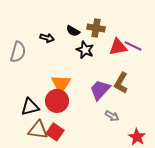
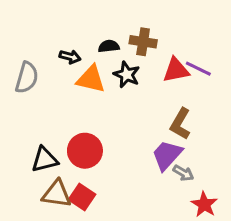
black semicircle: (73, 31) -> (109, 46), turned 144
orange triangle: (61, 84) -> (91, 79), moved, turned -50
purple trapezoid: (100, 90) -> (167, 155), moved
gray arrow: (112, 116) -> (183, 173), moved

